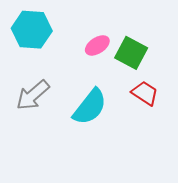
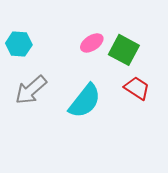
cyan hexagon: (32, 30) -> (19, 44), moved, size x0.7

